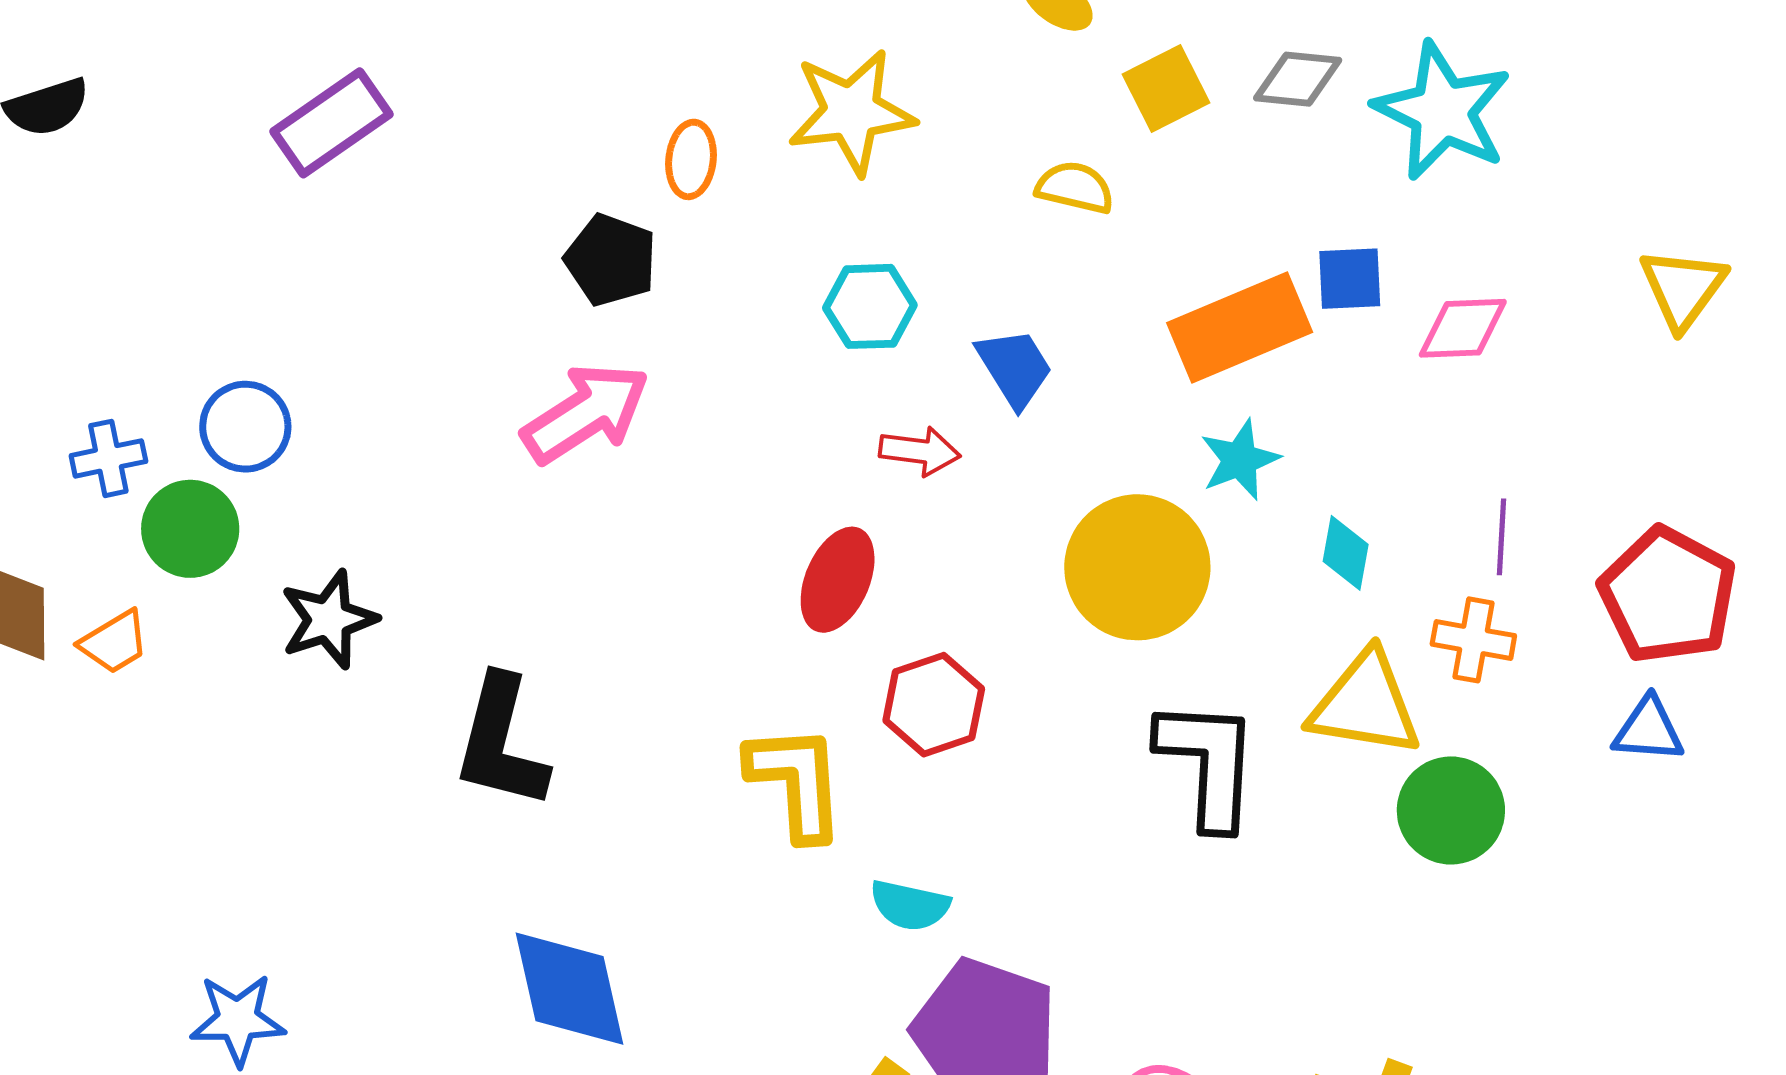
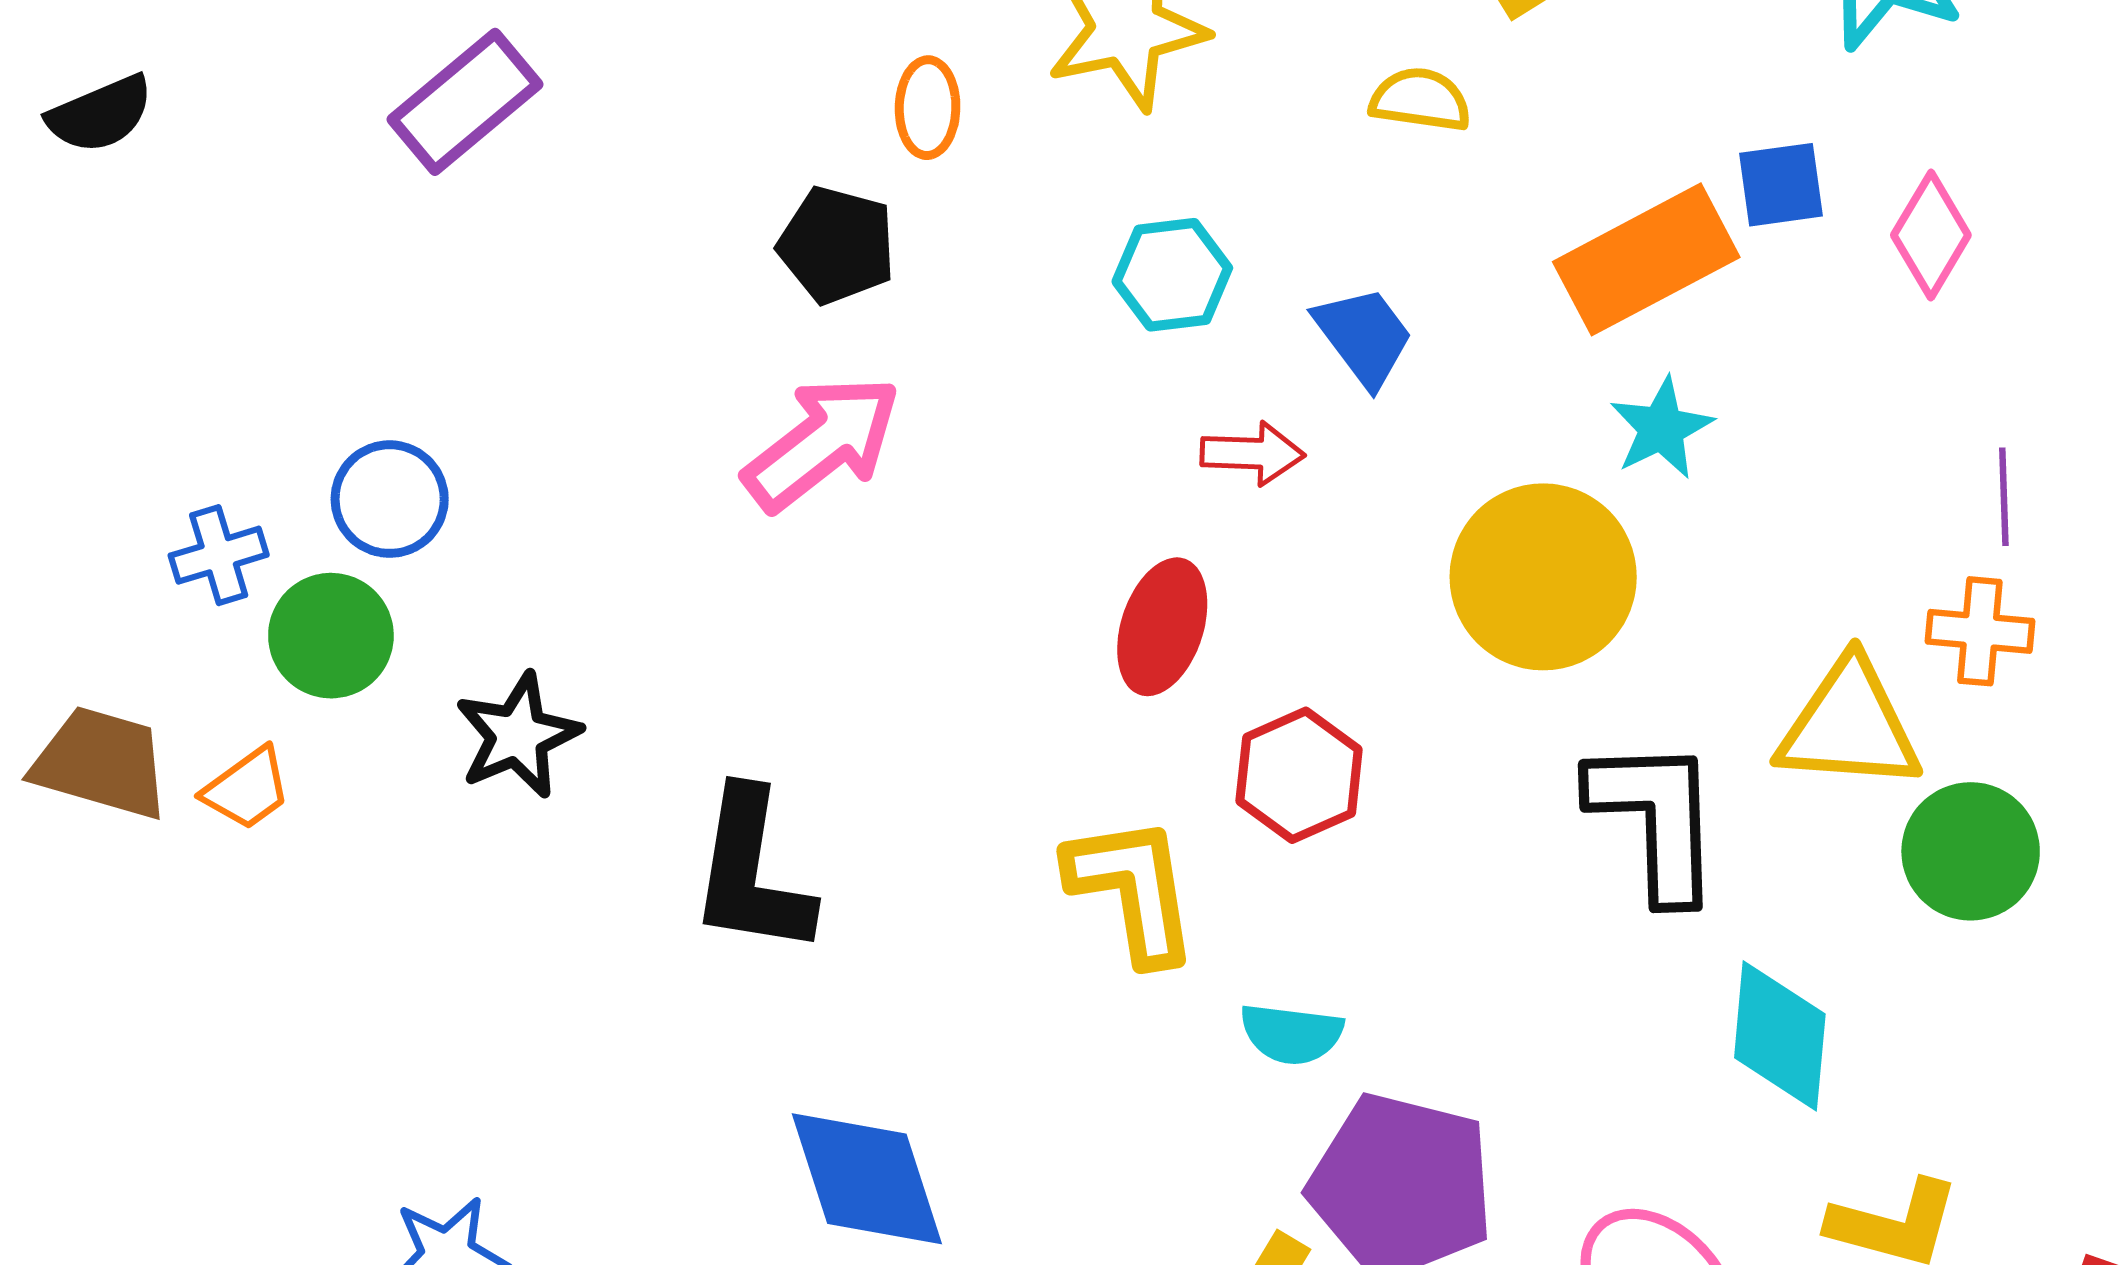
pink diamond: (1463, 328) -> (1931, 235), turned -52
cyan diamond: (1346, 553) -> (1780, 1036), moved, size x1.6

